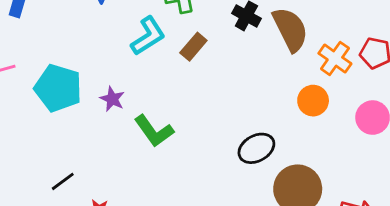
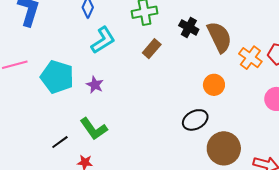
cyan L-shape: (148, 36) -> (103, 40), moved
orange circle: (313, 101) -> (214, 85), moved
green L-shape: (154, 131) -> (94, 129), moved

